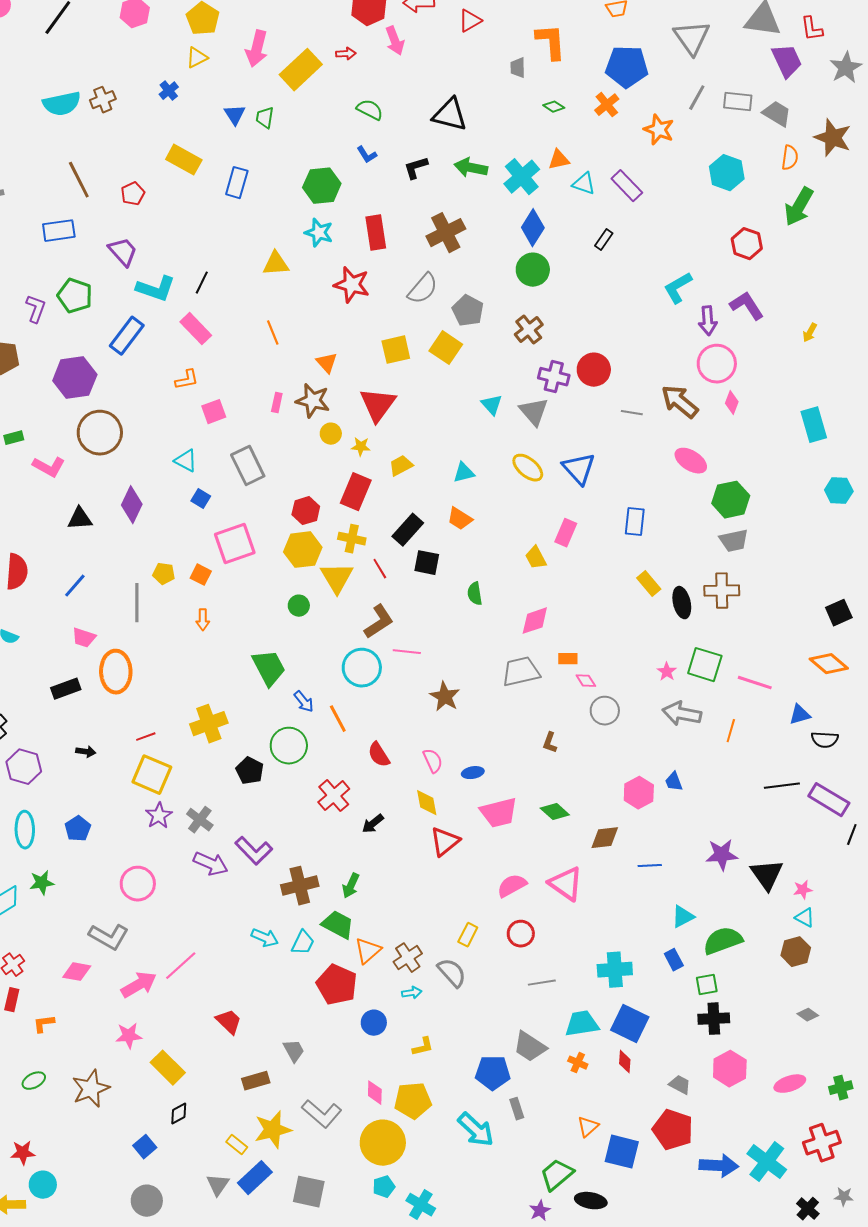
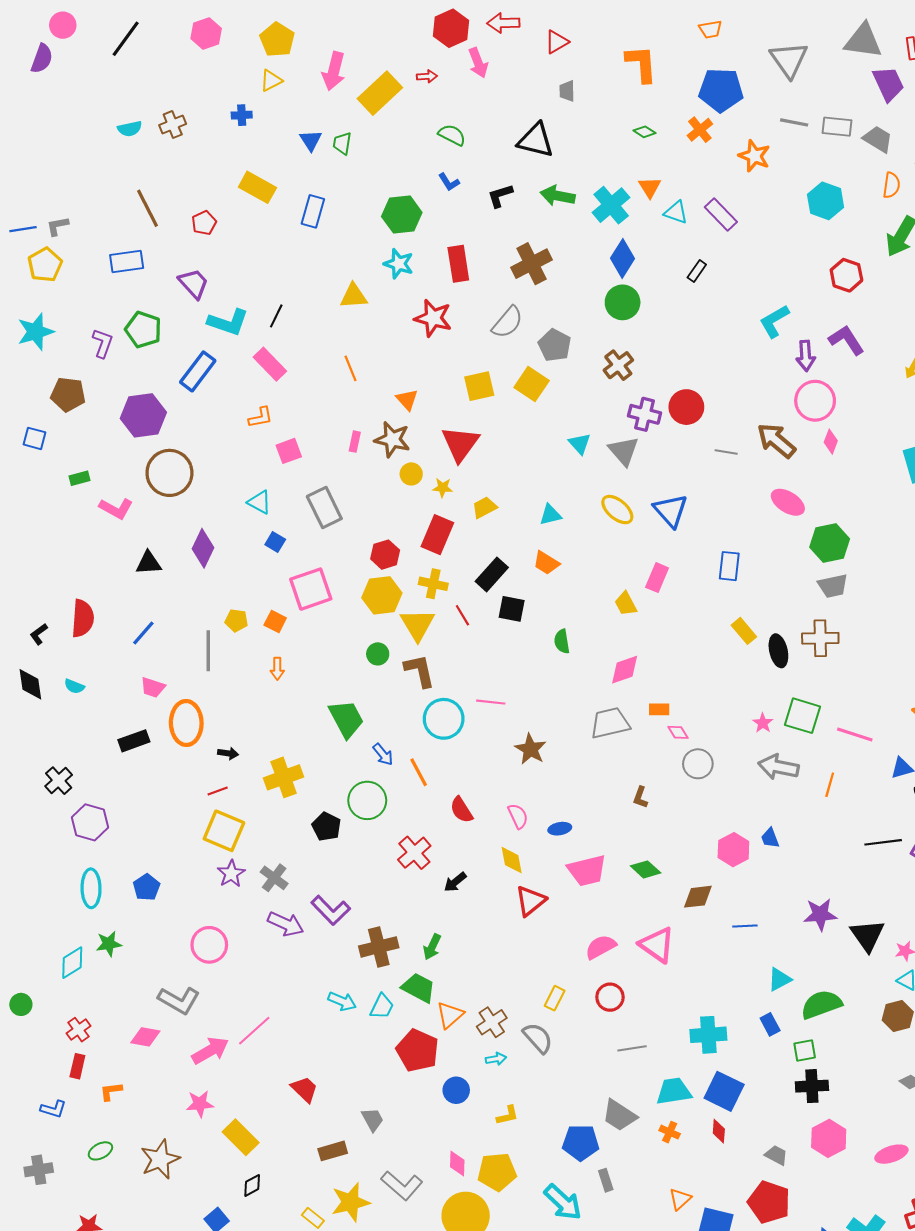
gray trapezoid: (518, 68) -> (567, 91), moved
blue cross: (169, 91) -> (242, 115), turned 36
gray line: (697, 98) -> (794, 122), turned 72
cyan semicircle: (62, 104) -> (130, 129), size x0.6
orange triangle: (559, 160) -> (650, 187), turned -50
brown L-shape: (379, 622) -> (420, 671), moved, turned -69
black arrow: (86, 752) -> (228, 753), moved

